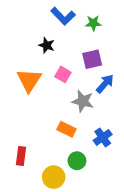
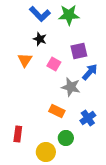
blue L-shape: (63, 16) -> (40, 14), moved
green star: (93, 23) -> (69, 15), moved, size x1.5
orange triangle: (29, 80) -> (25, 60), moved, size x0.7

